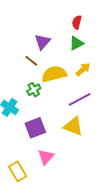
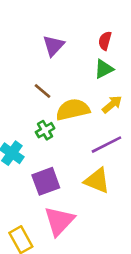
purple triangle: (42, 42) -> (54, 46), moved
pink triangle: (46, 157) -> (59, 221), size x1.4

